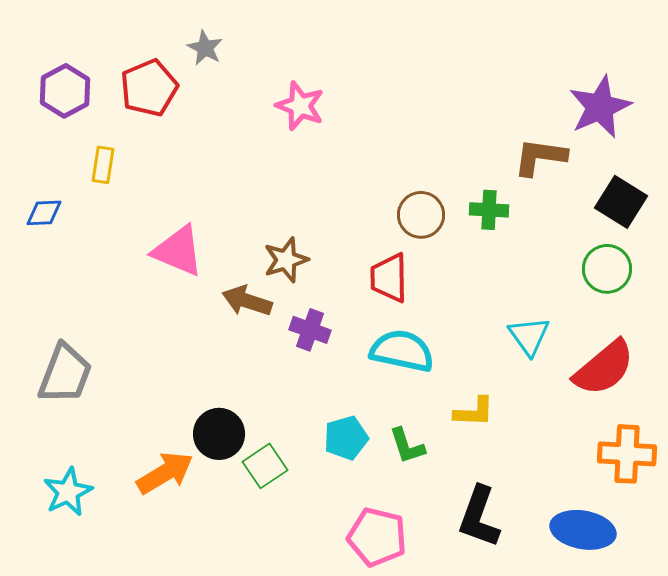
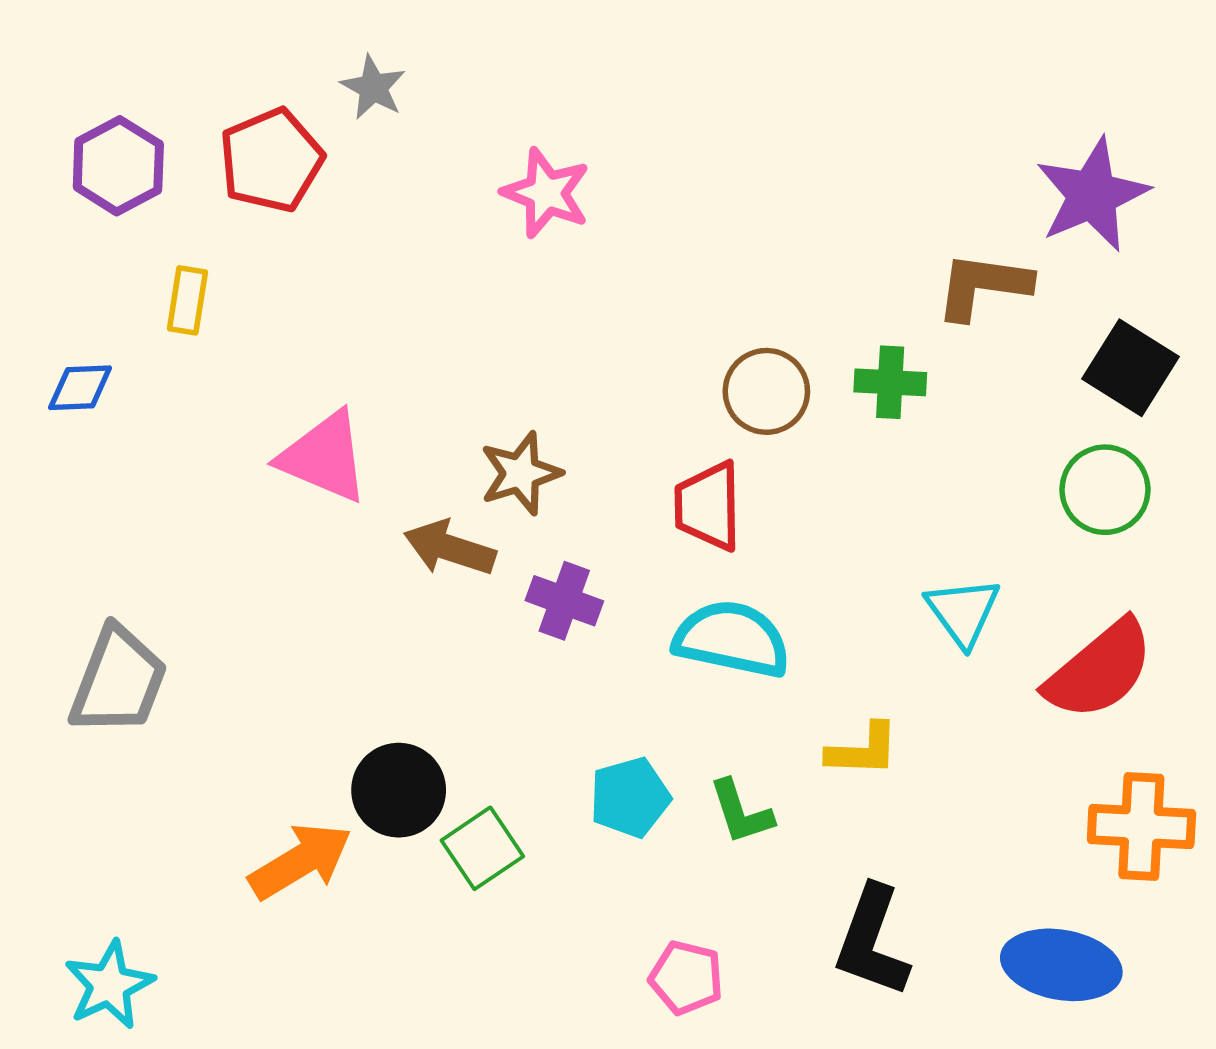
cyan star: (68, 492) -> (109, 985), moved
pink pentagon: (377, 537) -> (686, 978), size x0.7

